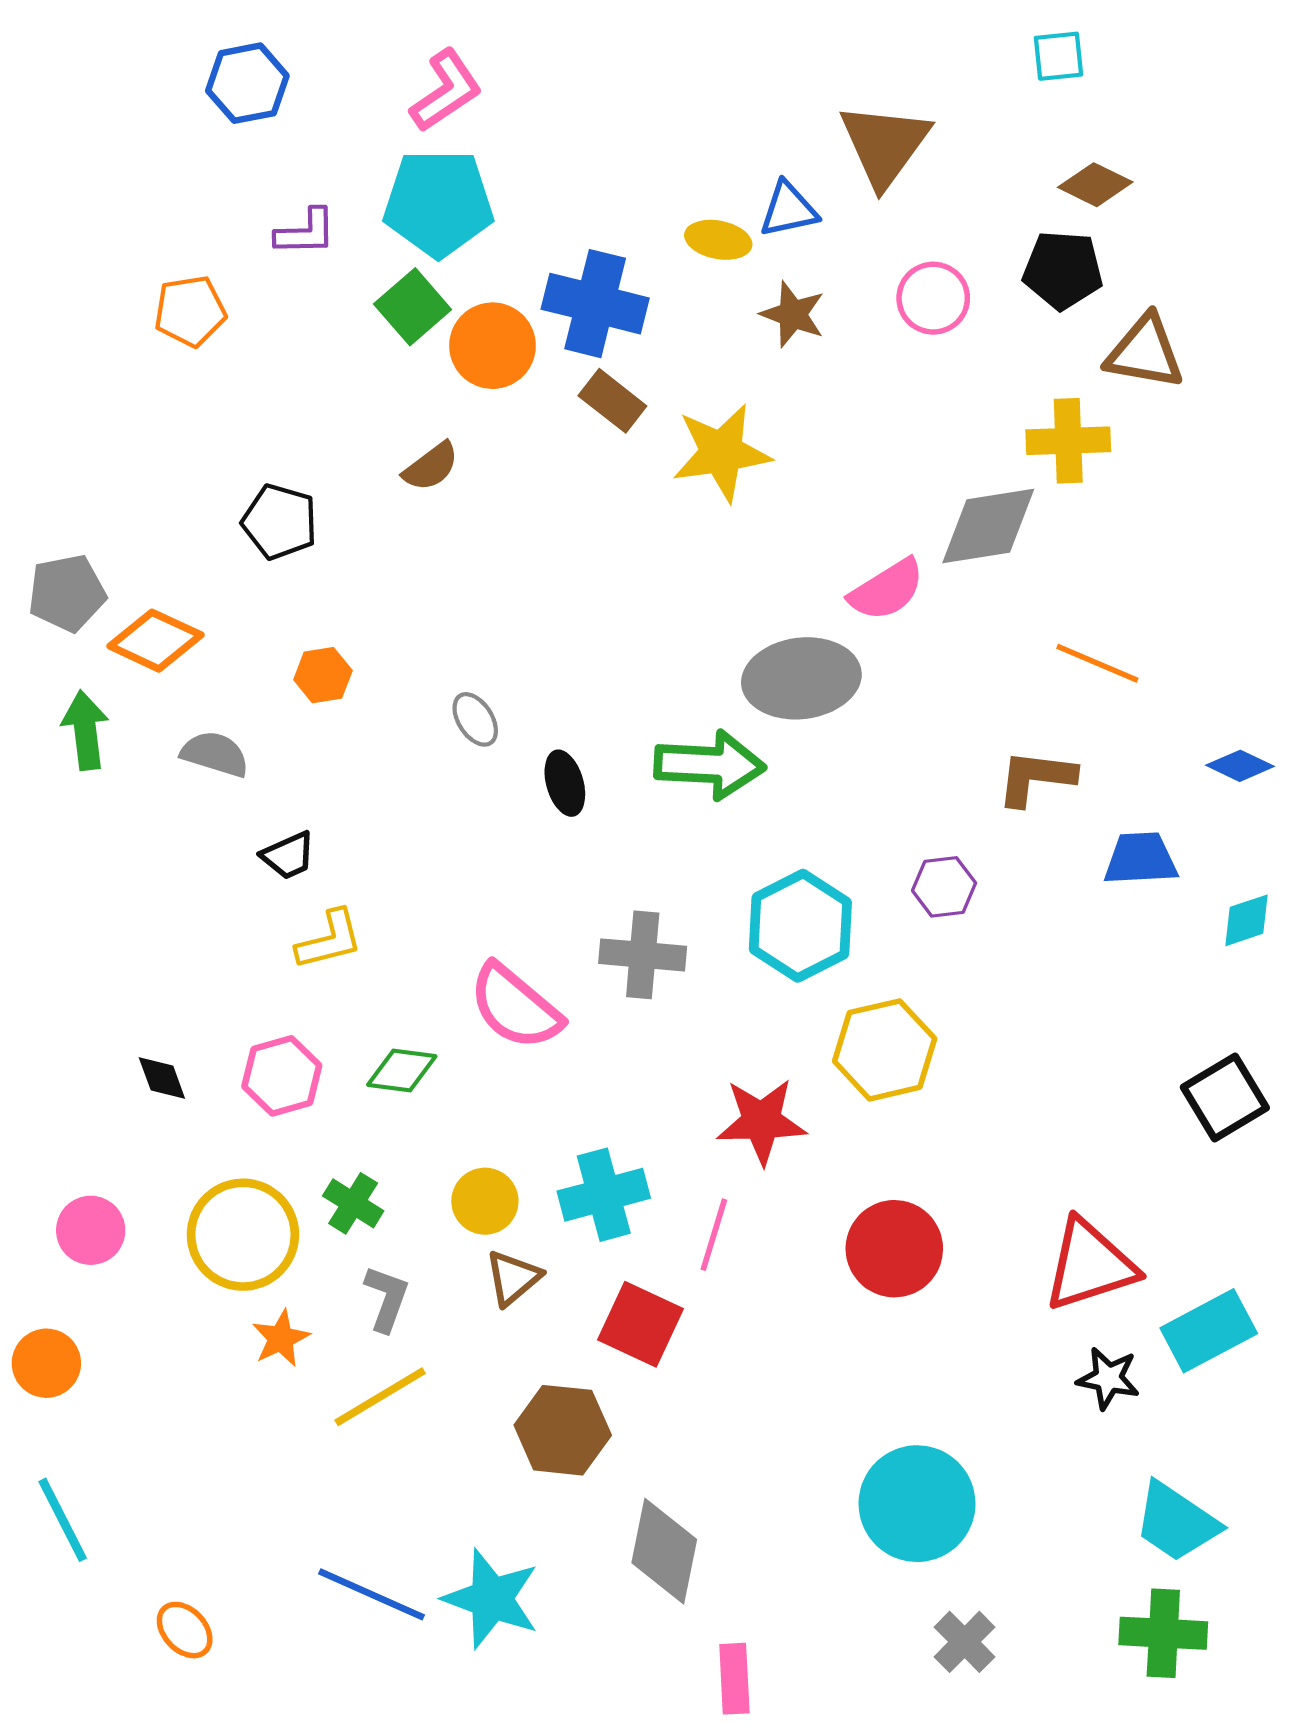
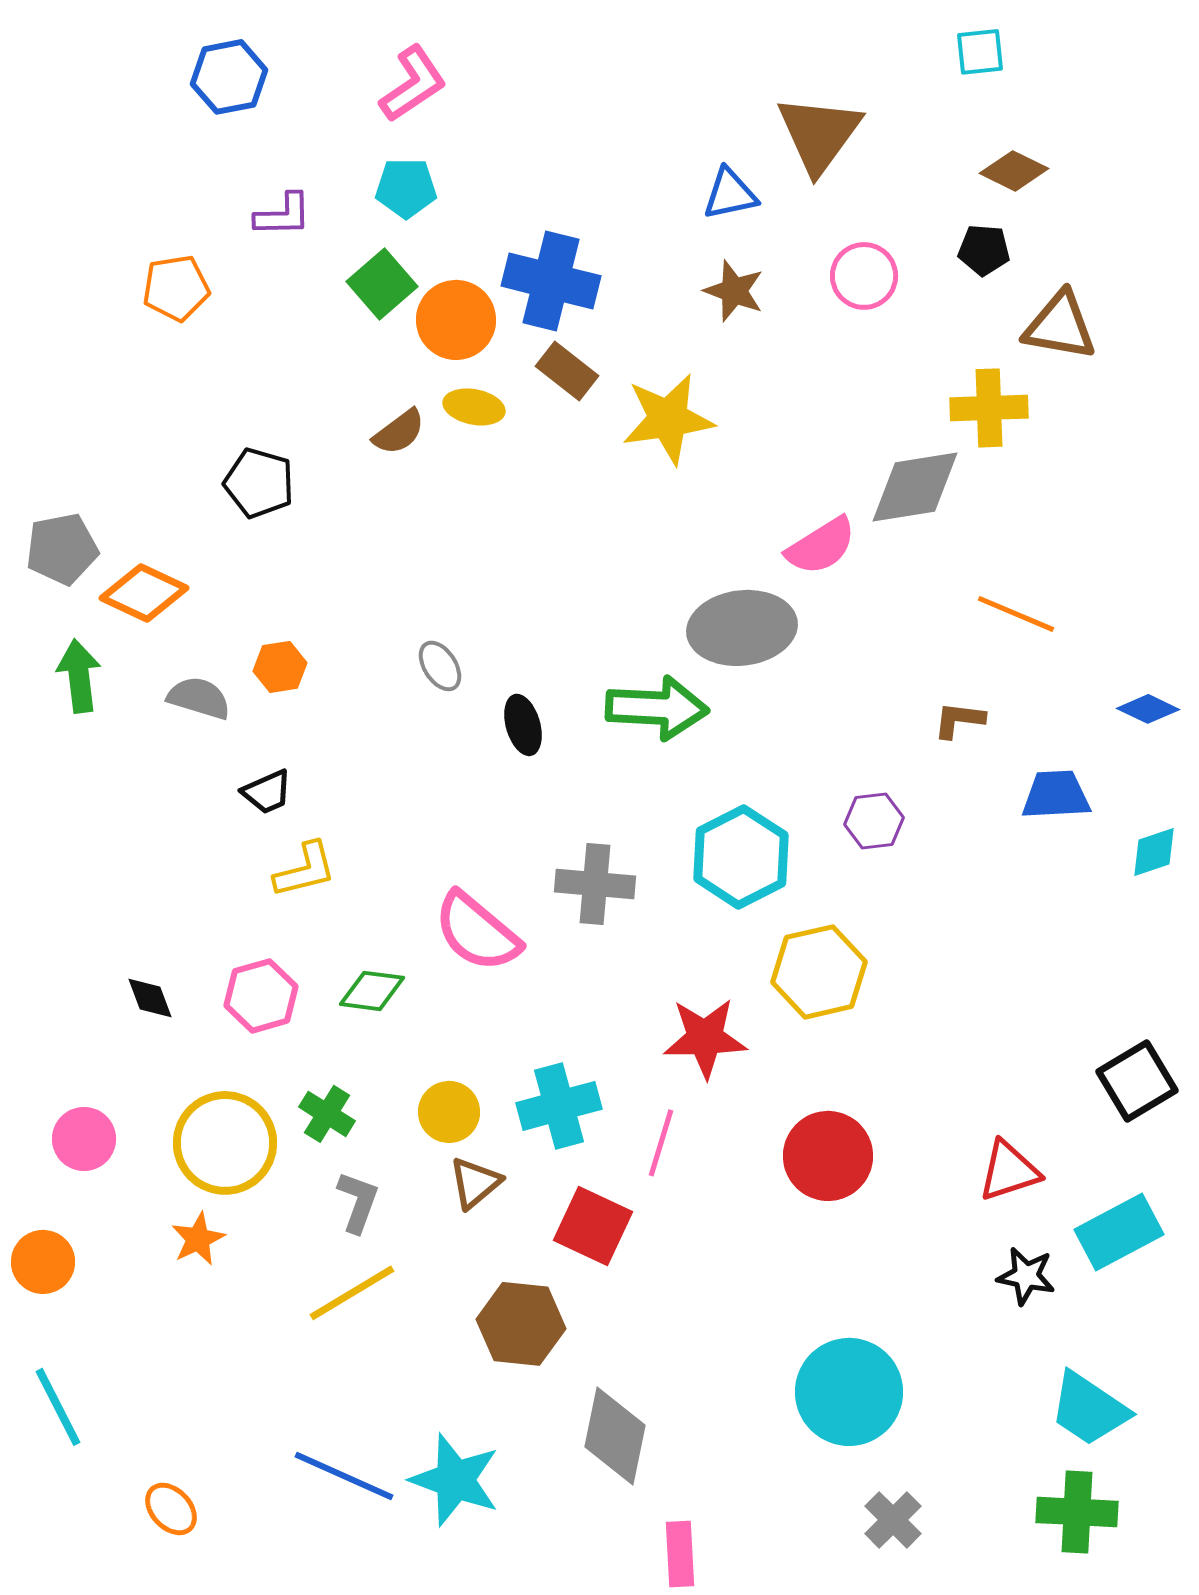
cyan pentagon: (438, 203) -> (406, 188), size x0.6
yellow ellipse: (718, 240) -> (474, 407), moved
black pentagon: (1063, 270) -> (984, 250), size x0.7
orange hexagon: (323, 675) -> (280, 667), moved
brown L-shape: (1036, 778) -> (959, 720), size x0.7
black square: (1225, 1097) -> (1137, 1081), moved
red triangle: (1090, 1265) -> (1009, 1171), size x0.7
orange star: (281, 1338) -> (198, 1239), moved

